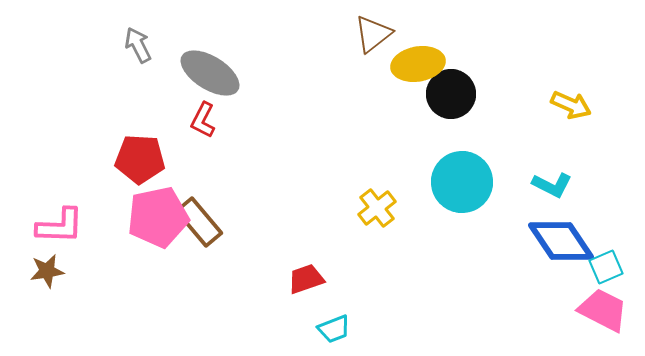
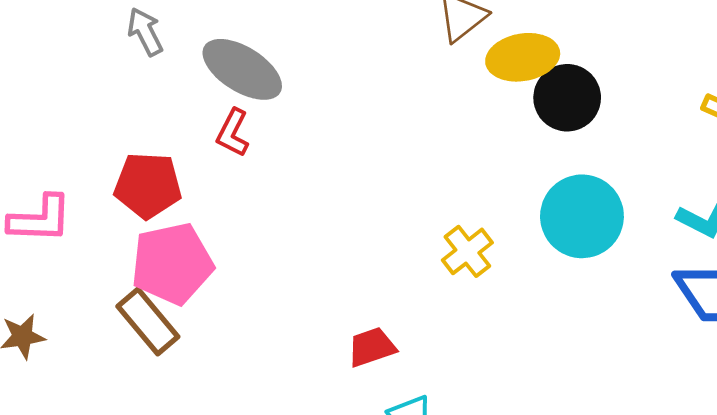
brown rectangle: (199, 222) -> (148, 322), moved
pink L-shape: (60, 226) -> (40, 219), moved

